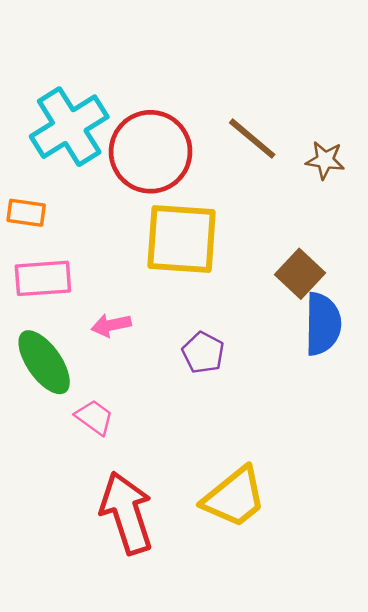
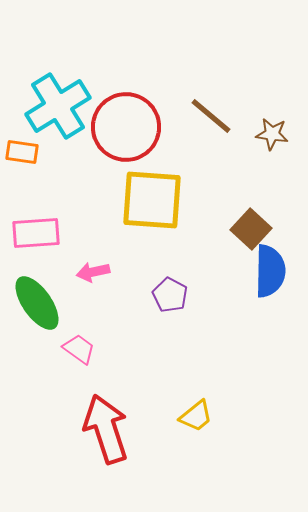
orange rectangle: (26, 213) -> (22, 152), moved
yellow trapezoid: (234, 497) -> (196, 416), size x0.6

